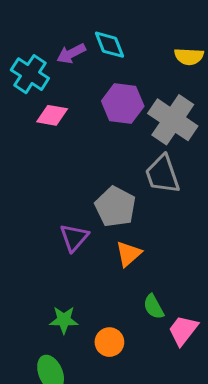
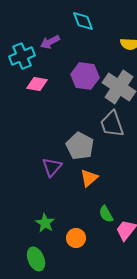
cyan diamond: (109, 45) -> (83, 21), moved
cyan cross: (30, 74) -> (22, 56), turned 35
green star: (64, 320) -> (45, 223), turned 30

